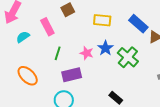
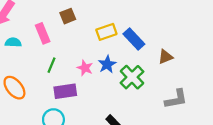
yellow rectangle: (102, 20) -> (106, 32), turned -30
blue rectangle: (138, 24) -> (134, 39), moved
cyan semicircle: (23, 37) -> (13, 42), turned 32

